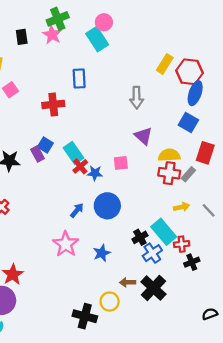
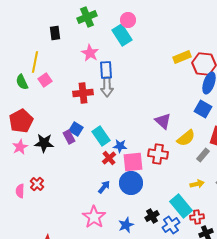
pink star: (52, 35) -> (90, 53), moved
yellow rectangle: (165, 64) -> (182, 57), turned 36
gray arrow: (137, 98) -> (107, 87), moved
yellow semicircle: (169, 155) -> (186, 138), turned 144
pink square: (121, 163) -> (133, 162), moved, size x1.5
red cross: (80, 166) -> (109, 158), moved
blue star: (95, 173) -> (120, 146), moved
red cross: (169, 173) -> (158, 154), moved
black cross: (140, 237) -> (152, 216), moved

